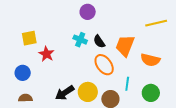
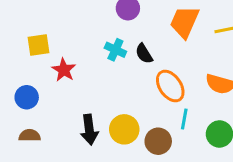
orange trapezoid: (125, 46) -> (184, 22), moved
orange ellipse: (104, 65) -> (170, 86), moved
black arrow: (65, 93) -> (89, 130), turned -66

